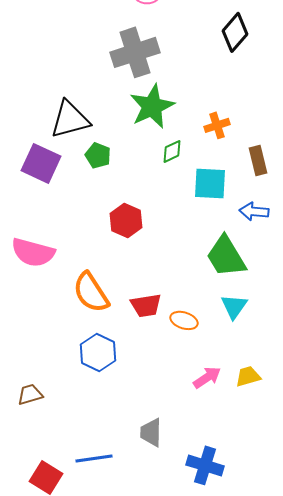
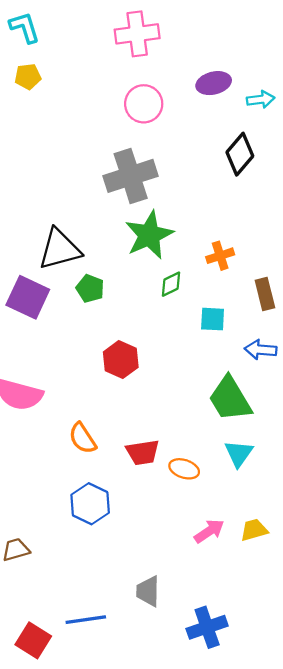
cyan square: (210, 183) -> (213, 319), size x0.7
orange semicircle: (91, 292) -> (82, 438), size x0.7
blue cross: (205, 465) -> (207, 627), turned -36

